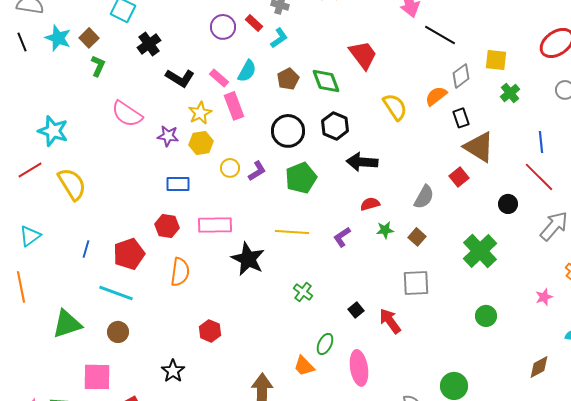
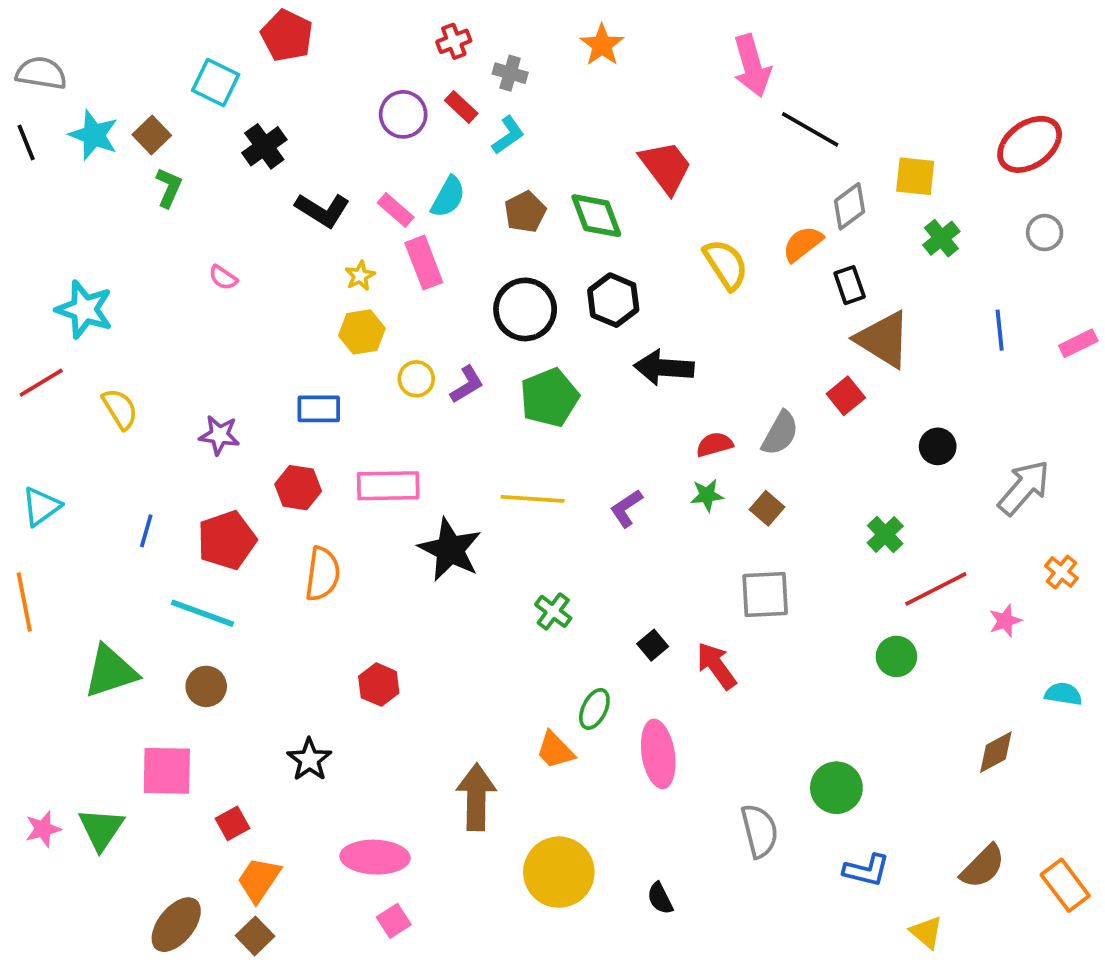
yellow star: (200, 113) -> (360, 276), size x0.7
pink semicircle: (127, 114) -> (223, 278), size x0.5
purple star: (168, 136) -> (219, 435), moved
red line: (539, 177) -> (936, 589), moved, turned -72
yellow semicircle: (72, 184) -> (120, 409), size x0.7
red semicircle: (370, 204) -> (714, 444), moved
green cross: (480, 251) -> (885, 535), size x0.6

